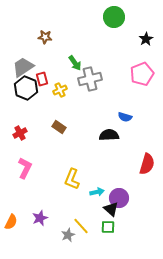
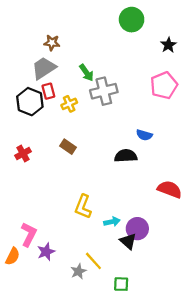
gray trapezoid: (23, 67) -> (44, 68), moved
red semicircle: (147, 164) -> (170, 189), turned -85
pink L-shape: (25, 168) -> (29, 234), moved
green square: (108, 227) -> (121, 284), moved

